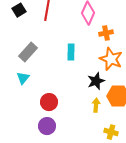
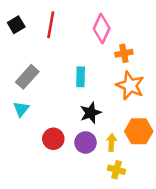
black star: (96, 81) -> (90, 113), moved
purple circle: (47, 126) -> (86, 142), moved
yellow cross: (111, 132) -> (116, 170), moved

